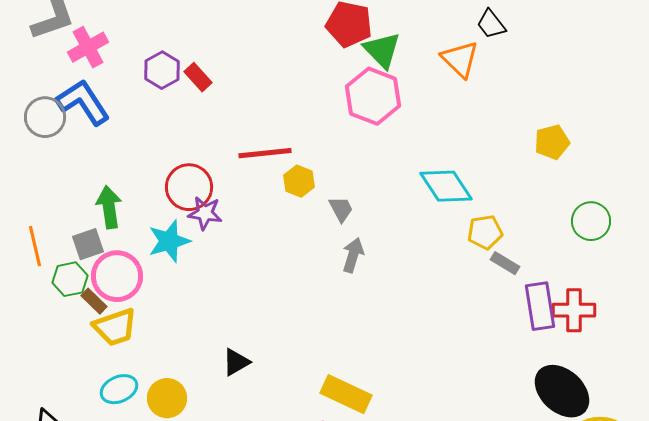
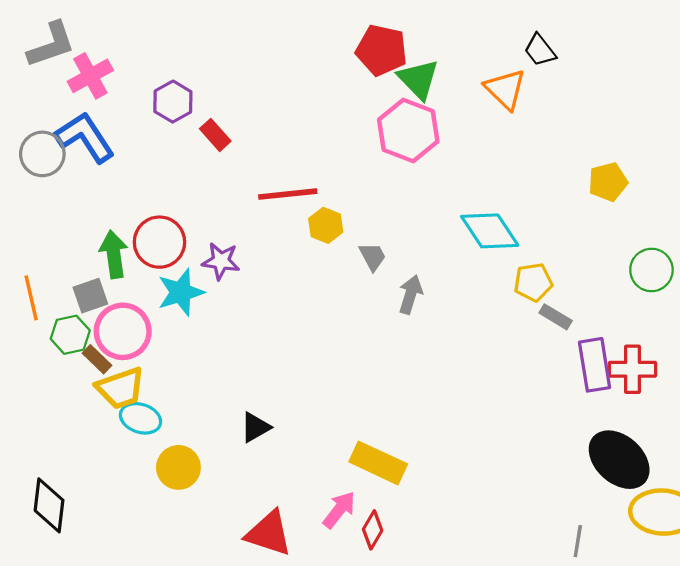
red rectangle: (198, 77) -> (215, 135), moved
red circle: (189, 187) -> (159, 242), moved
gray arrow: (353, 255) -> (410, 295), moved
cyan ellipse: (119, 389) -> (141, 418), moved, turned 42

